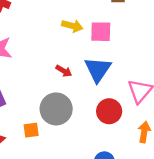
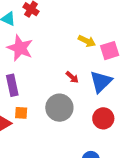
pink square: (101, 32) -> (110, 51), turned -30
orange square: (31, 130) -> (21, 113), moved

